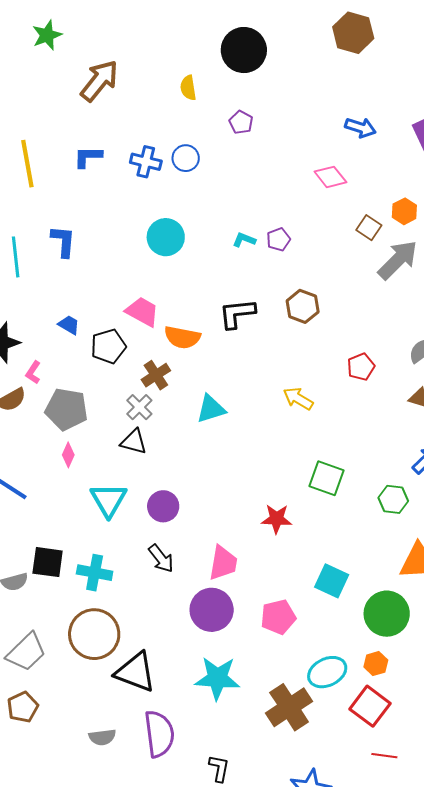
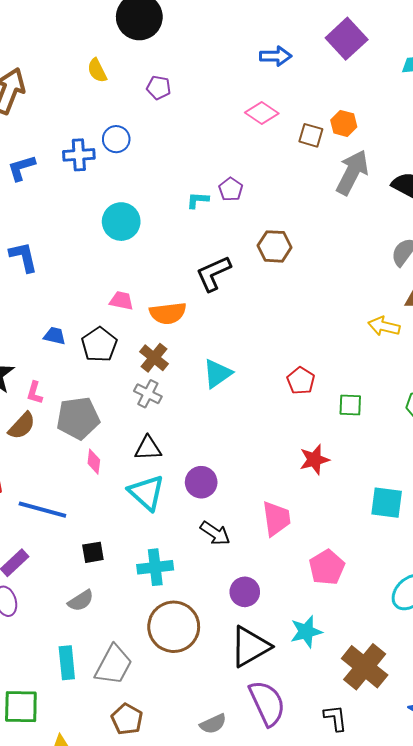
brown square: (369, 228) -> (311, 135), moved
pink trapezoid: (142, 312) -> (121, 301), size x0.7
red pentagon: (361, 367) -> (301, 381), moved
yellow arrow: (298, 399) -> (384, 326), moved
black triangle: (134, 442) -> (148, 448), moved
green square: (327, 478) -> (350, 405), size x0.7
black square: (48, 562) -> (93, 552), moved, size x0.7
purple circle: (212, 610) -> (245, 592), moved, size x0.7
pink pentagon: (278, 617) -> (327, 567), moved
black triangle: (135, 672) -> (250, 646), moved, turned -33
cyan star: (217, 678) -> (306, 632), size x0.7
brown cross: (289, 707) -> (365, 667), moved

